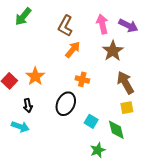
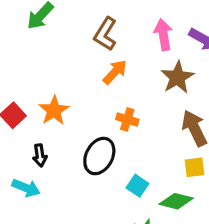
green diamond: (116, 130) -> (176, 201), turned -65

